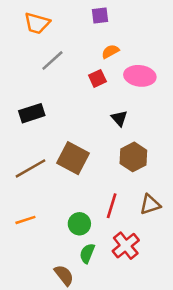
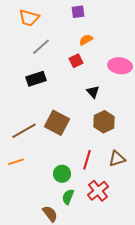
pink ellipse: (140, 76) -> (120, 66), moved
black rectangle: (32, 113) -> (36, 79), moved
orange line: (25, 220) -> (16, 162), moved

